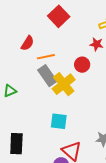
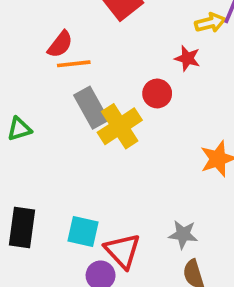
orange line: (46, 57) -> (74, 64), moved
cyan square: (59, 121) -> (83, 232), moved

